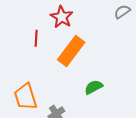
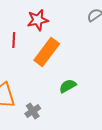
red star: (62, 17) -> (38, 20), turned 30

